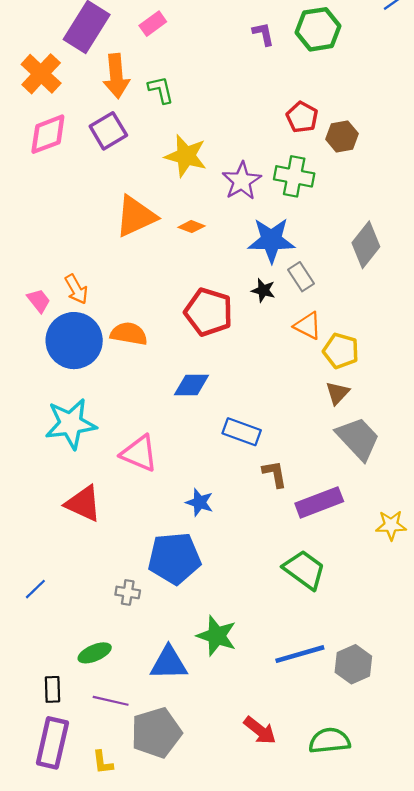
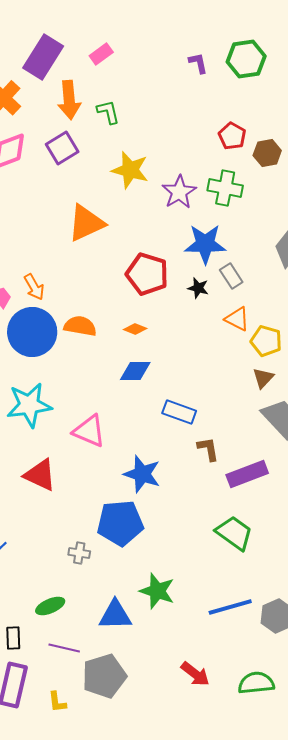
orange diamond: (192, 227) -> (135, 329), moved
red pentagon: (209, 312) -> (147, 274), moved
blue star: (199, 502) -> (142, 474), size x1.5

